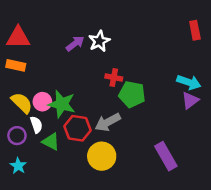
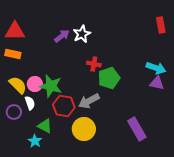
green pentagon: (132, 94) -> (109, 78), turned -30
purple triangle: (190, 100) -> (157, 83), turned 49
green triangle: (51, 142) -> (45, 126), moved
cyan star: (18, 166) -> (35, 141), moved

